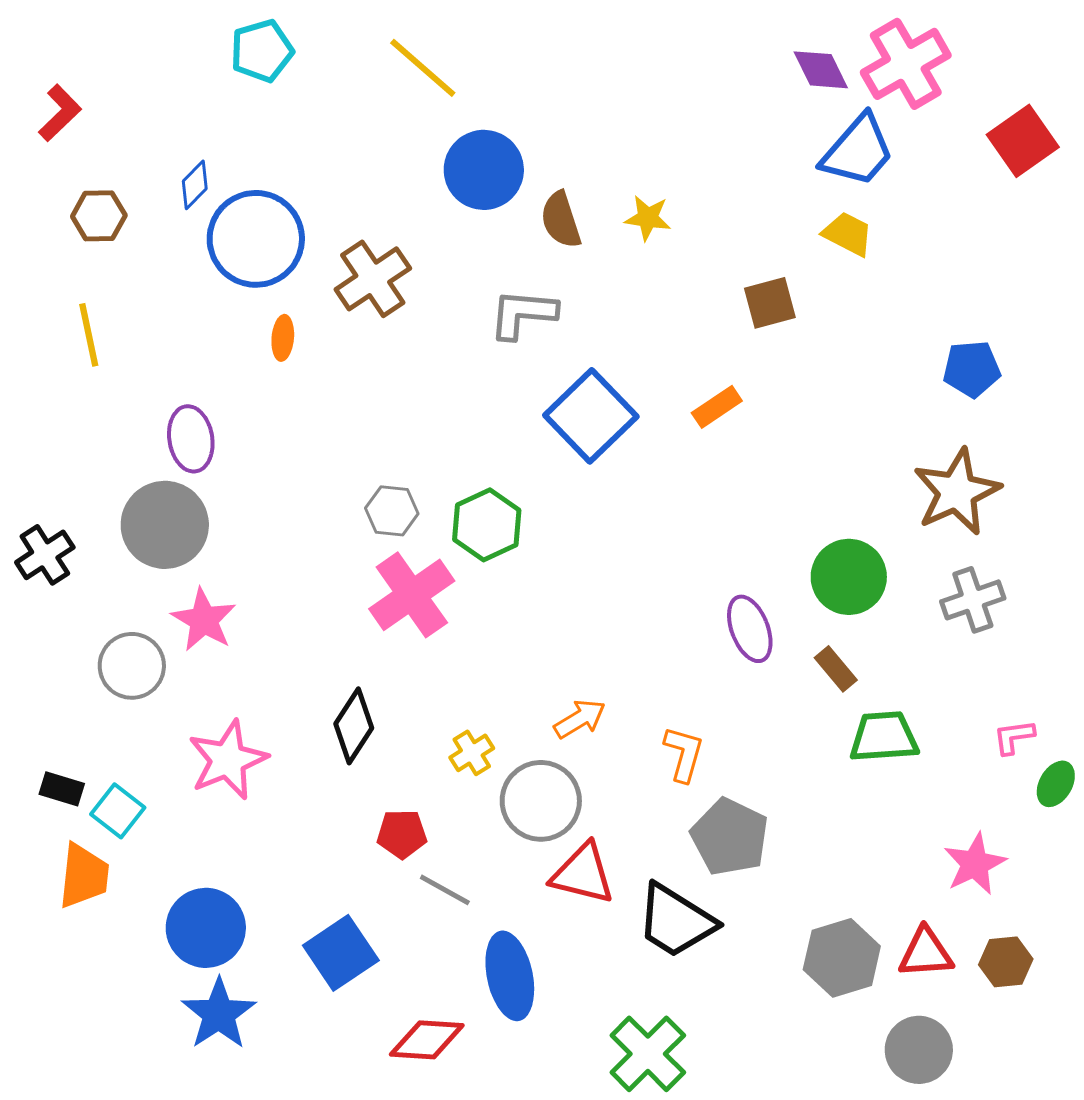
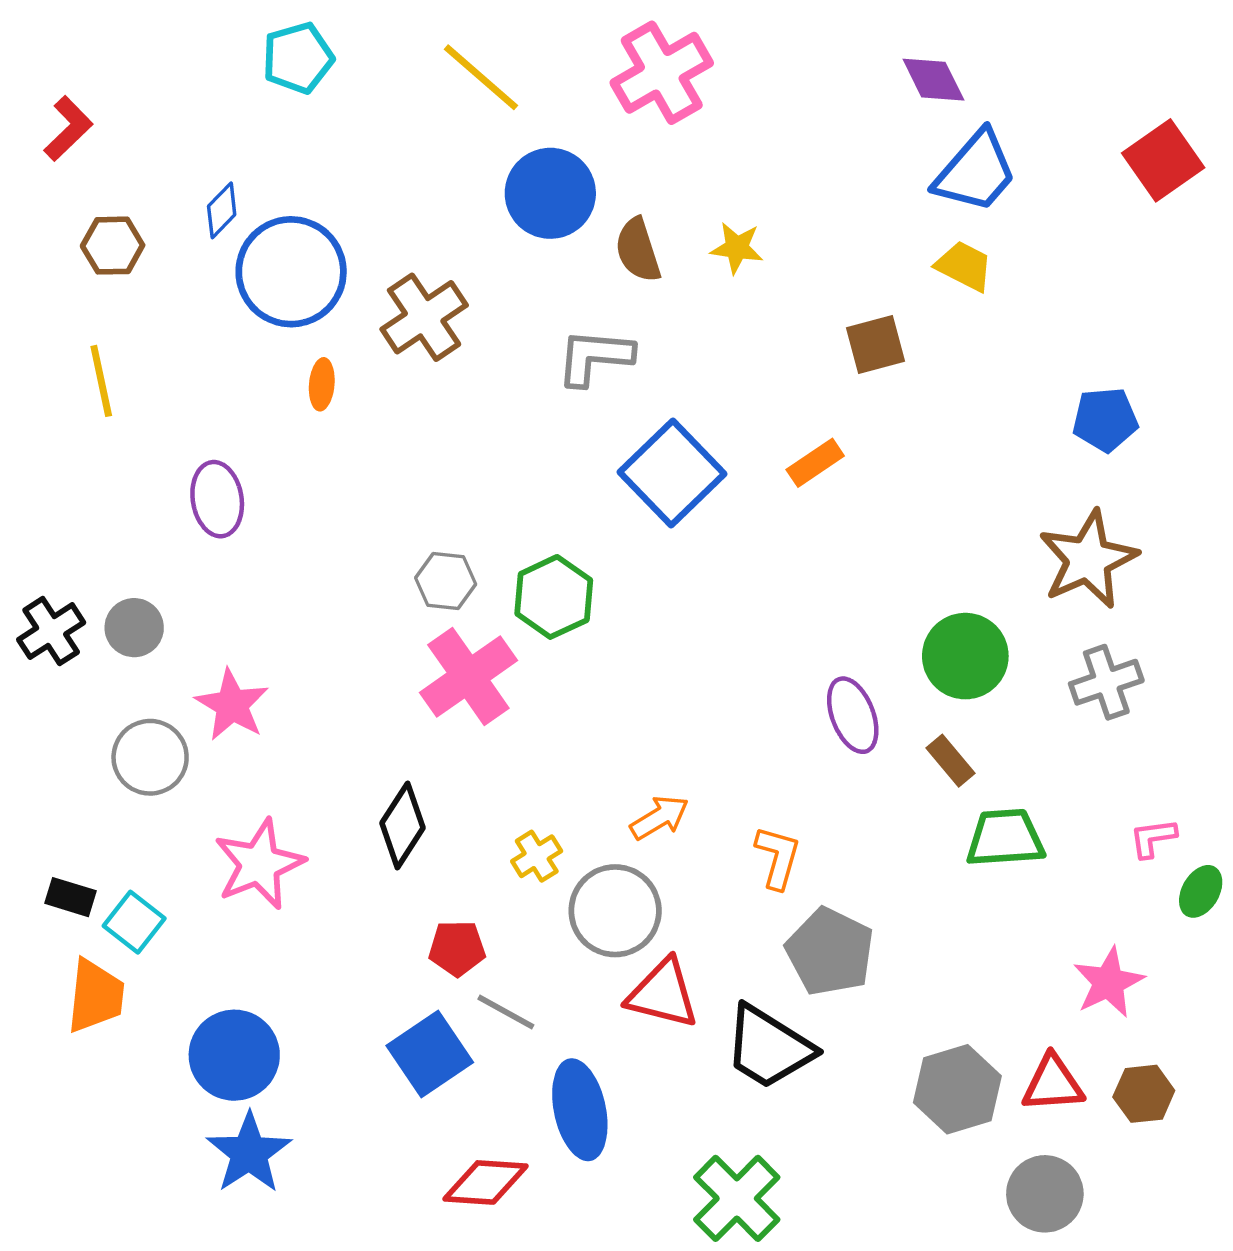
pink cross: (906, 64) -> (662, 73), moved
gray circle: (165, 525) -> (134, 628), moved, size x0.6
blue square: (341, 953) -> (430, 1054), moved

